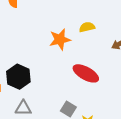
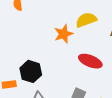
yellow semicircle: (87, 27) -> (86, 20), size x1.5

